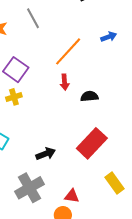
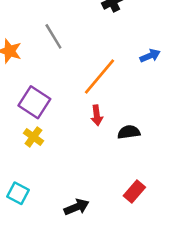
yellow cross: (14, 97) -> (33, 137), turned -35
red rectangle: (92, 143) -> (134, 191), size x0.6

